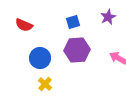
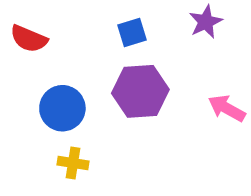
yellow cross: (45, 84) -> (73, 163), turned -32

